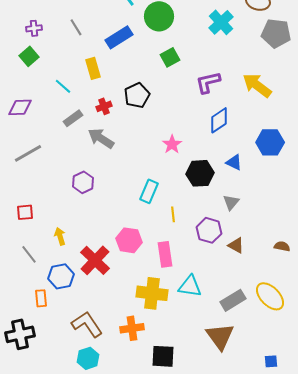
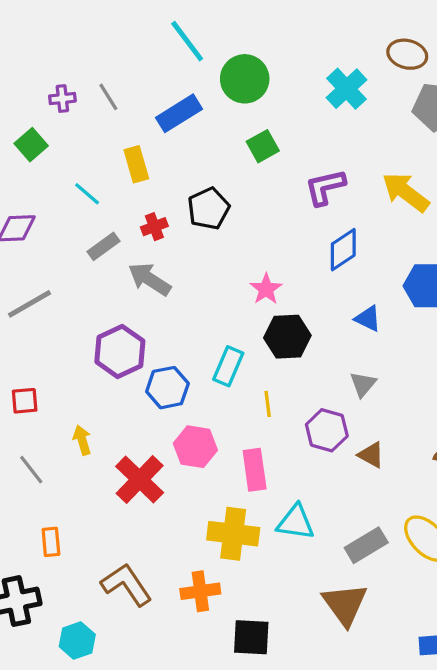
purple cross: (34, 28) -> (62, 99), moved
black hexagon: (200, 173) -> (287, 337), moved
purple hexagon: (83, 182) -> (120, 351), size x1.4
blue hexagon: (61, 276) -> (167, 388), moved
cyan hexagon: (88, 358) -> (77, 640), moved

